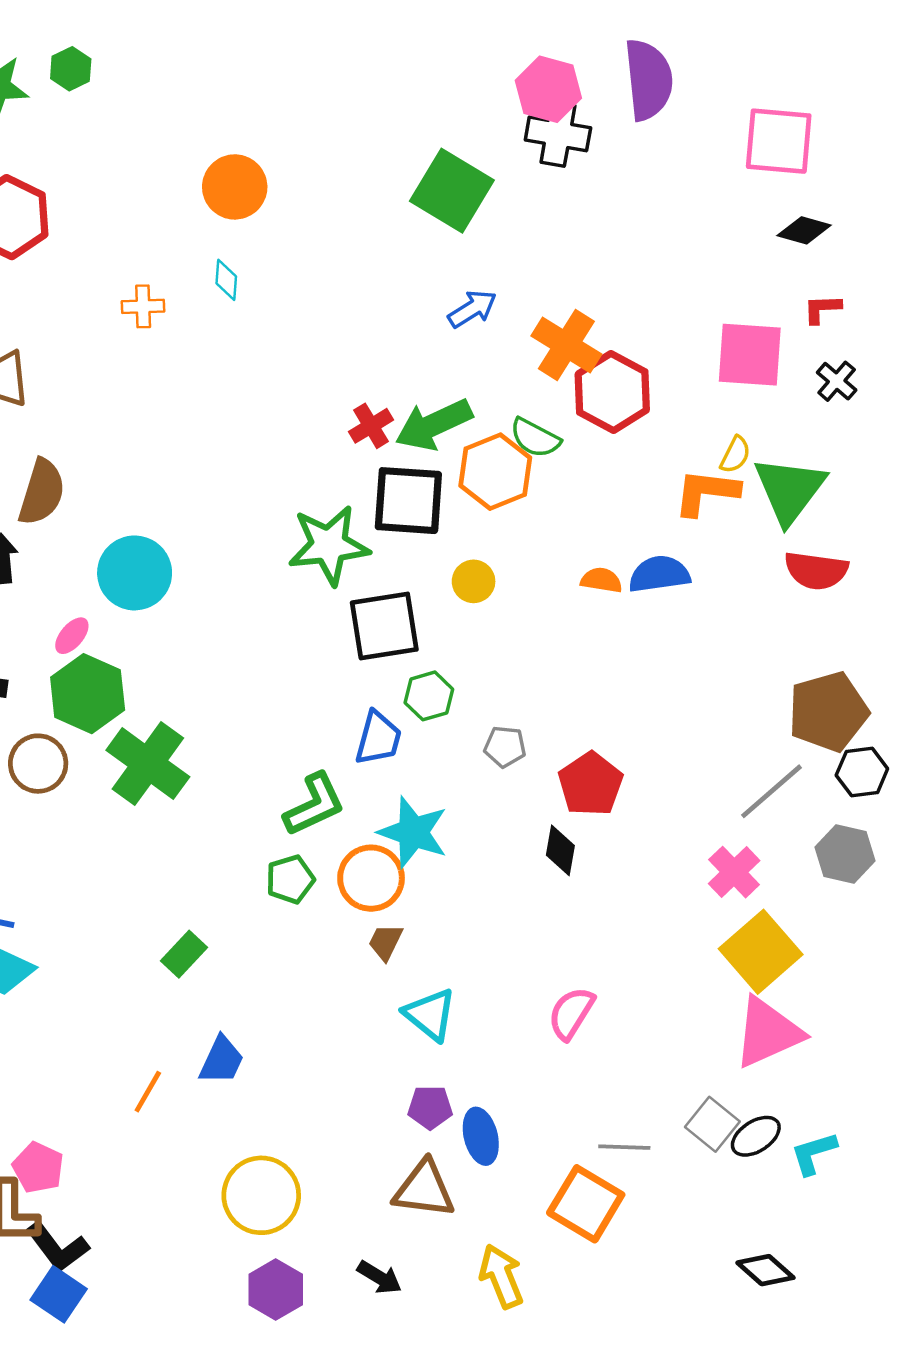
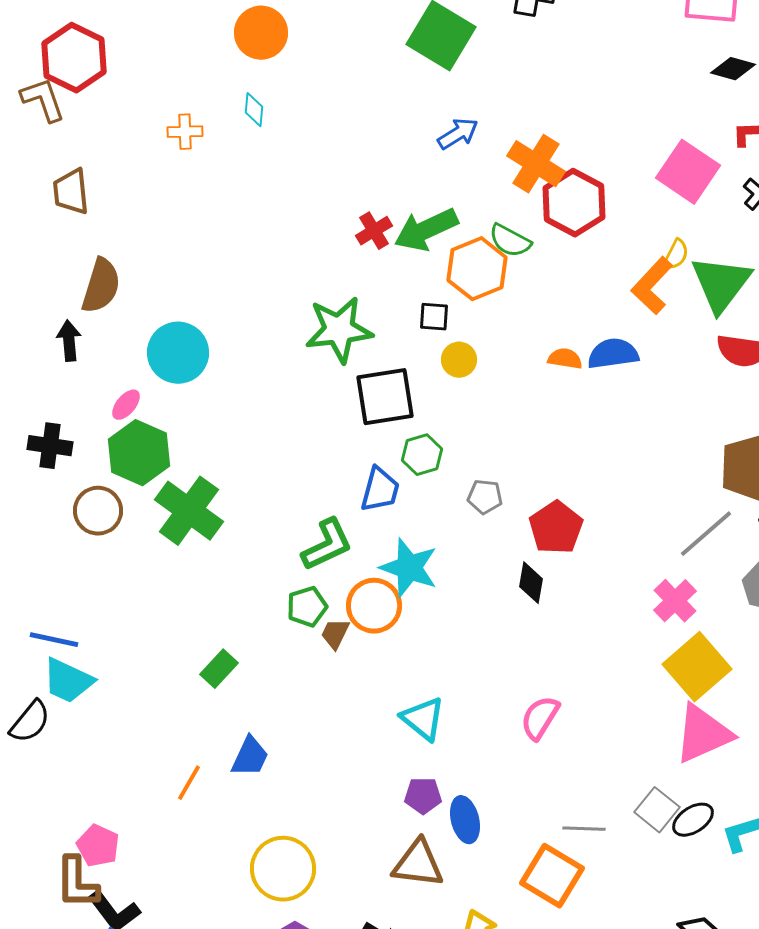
pink square: (750, 355) -> (688, 172), turned 30
orange L-shape: (706, 492) -> (652, 286), turned -54
black square: (408, 501) -> (434, 317), moved, size x0.5
brown trapezoid: (385, 942) -> (335, 634), moved

